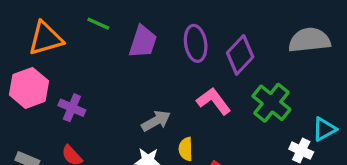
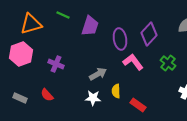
purple ellipse: (196, 43) -> (120, 39), moved
green cross: (271, 103) -> (168, 63), size x0.7
purple cross: (72, 108) -> (56, 64), moved

